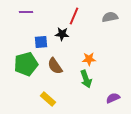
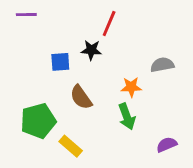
purple line: (26, 12) -> (26, 15), moved
gray semicircle: (110, 17) -> (162, 65), moved
green pentagon: (26, 64) -> (38, 121), moved

